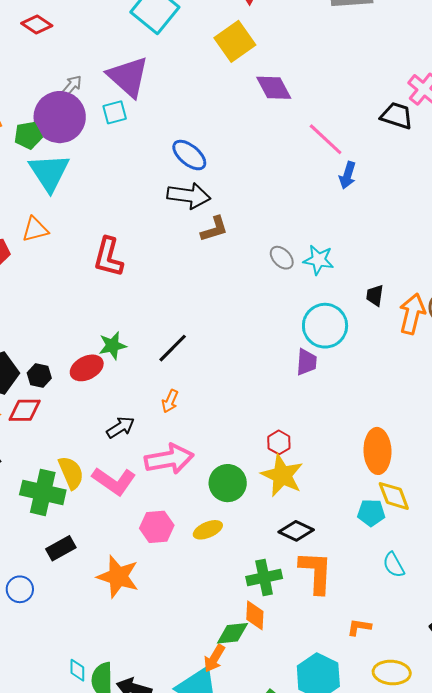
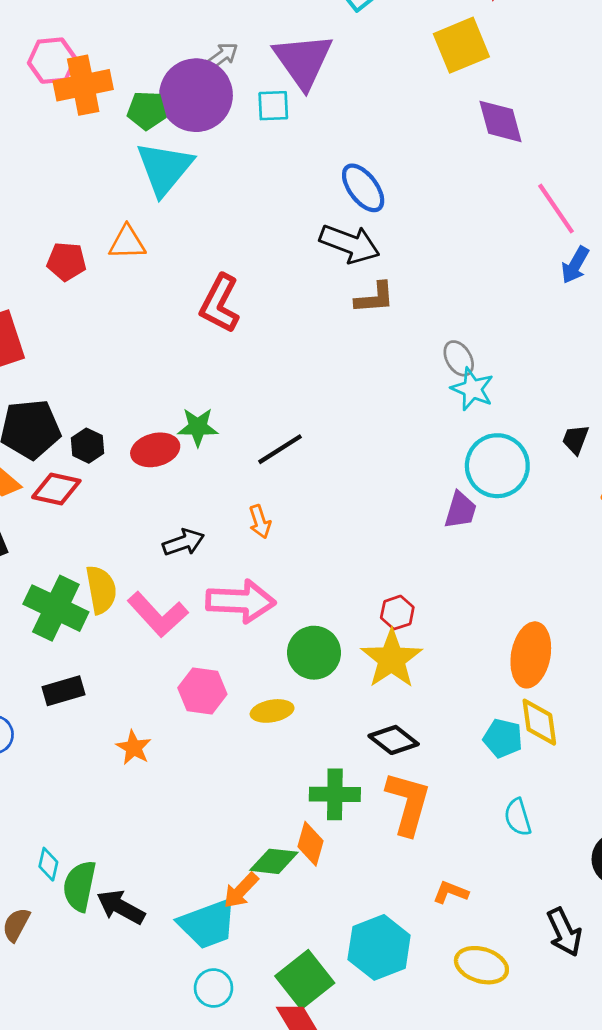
cyan star: (319, 260) -> (472, 389), moved
orange arrow: (170, 401) -> (260, 522), turned -55
orange star: (118, 577) -> (134, 748), size x0.6

